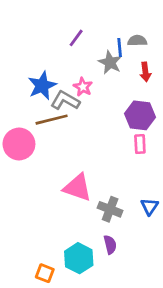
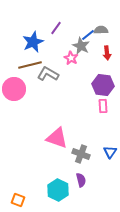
blue line: (120, 47) -> (88, 35), turned 56
blue star: (42, 86) -> (33, 42), moved
pink star: (83, 87) -> (71, 58), moved
brown line: (52, 120) -> (30, 65), moved
pink circle: (19, 144) -> (14, 89), moved
orange square: (45, 273) -> (18, 200), moved

